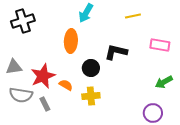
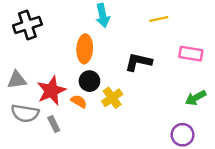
cyan arrow: (86, 13) -> (103, 15), turned -42
black circle: (91, 68) -> (89, 81), moved
yellow cross: (91, 96) -> (112, 98), moved, turned -30

